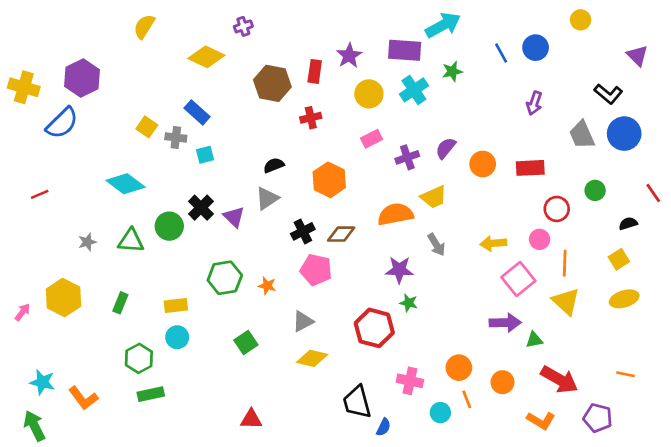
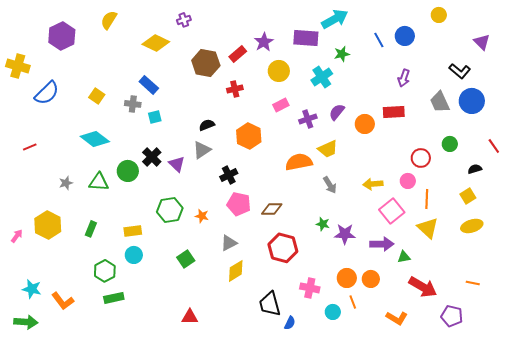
red rectangle: (315, 71) -> (238, 54), turned 42
purple hexagon: (82, 78) -> (62, 36), moved
cyan cross: (414, 90) -> (322, 77), moved
yellow square: (147, 127) -> (97, 96), moved
red rectangle: (530, 168) -> (394, 112), moved
brown diamond: (341, 234) -> (272, 209), moved
purple star: (399, 270) -> (345, 234), moved
green star: (409, 303) -> (323, 224), moved
yellow diamond: (312, 358) -> (236, 271), turned -45
orange circle: (503, 382) -> (371, 279), moved
orange L-shape: (541, 421) -> (397, 318), moved
green arrow: (34, 426) -> (26, 322), turned 120

